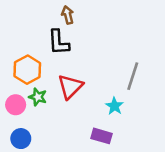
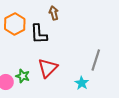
brown arrow: (68, 15) -> (54, 13), moved
orange hexagon: (27, 70) -> (15, 24), moved

